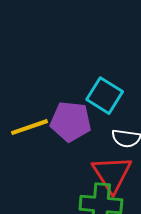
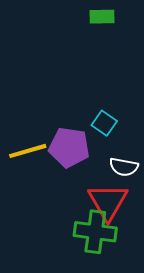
cyan square: (105, 96) -> (104, 123), size x0.7

